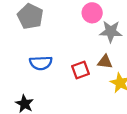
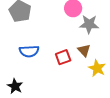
brown triangle: (105, 62) -> (84, 50), turned 40

